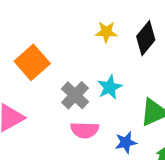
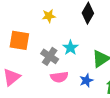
yellow star: (106, 32) -> (49, 16), moved
orange square: (32, 62) -> (19, 40), turned -30

